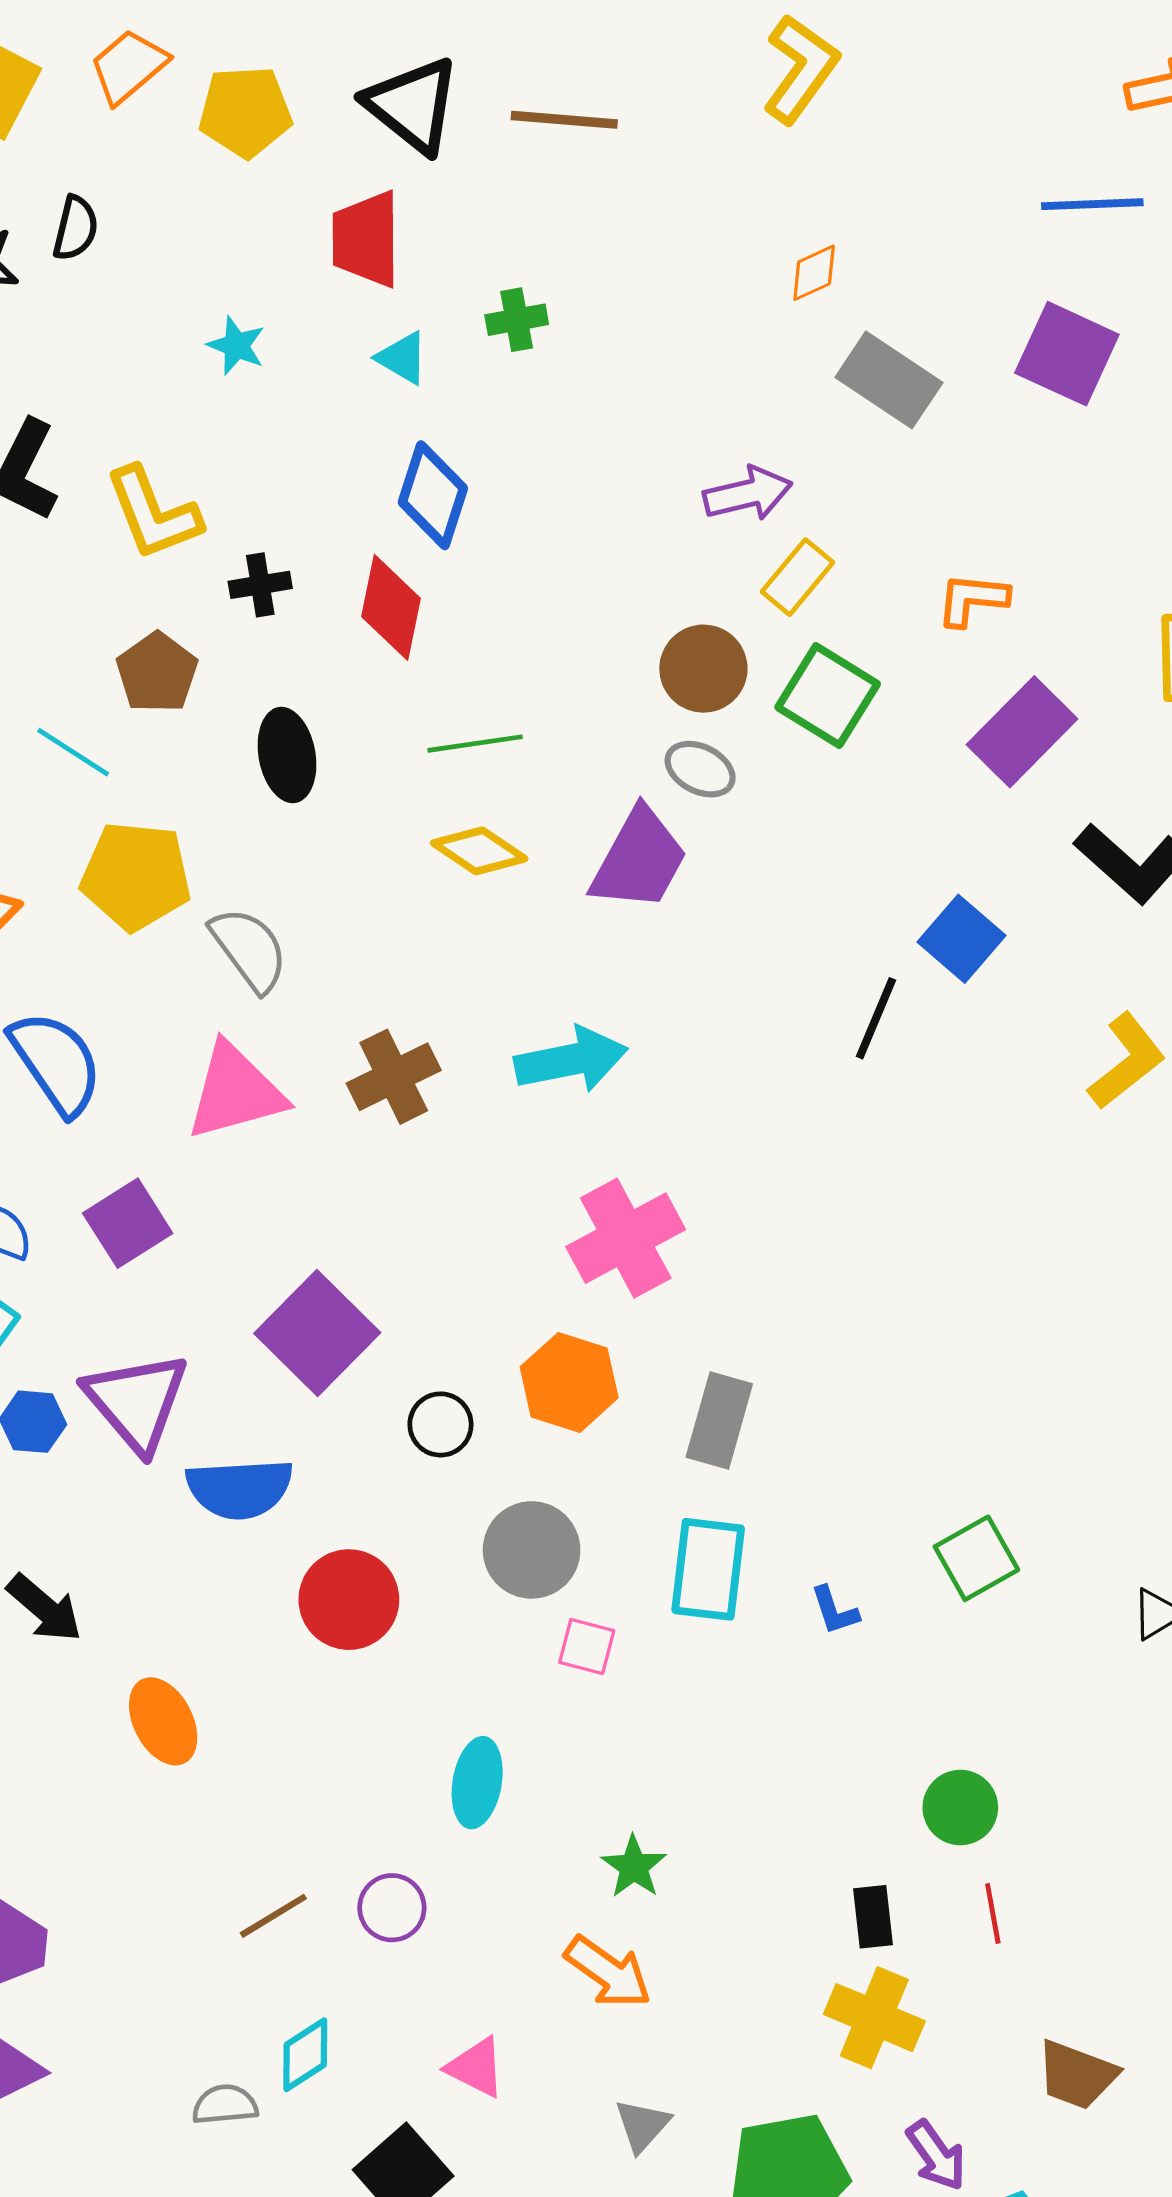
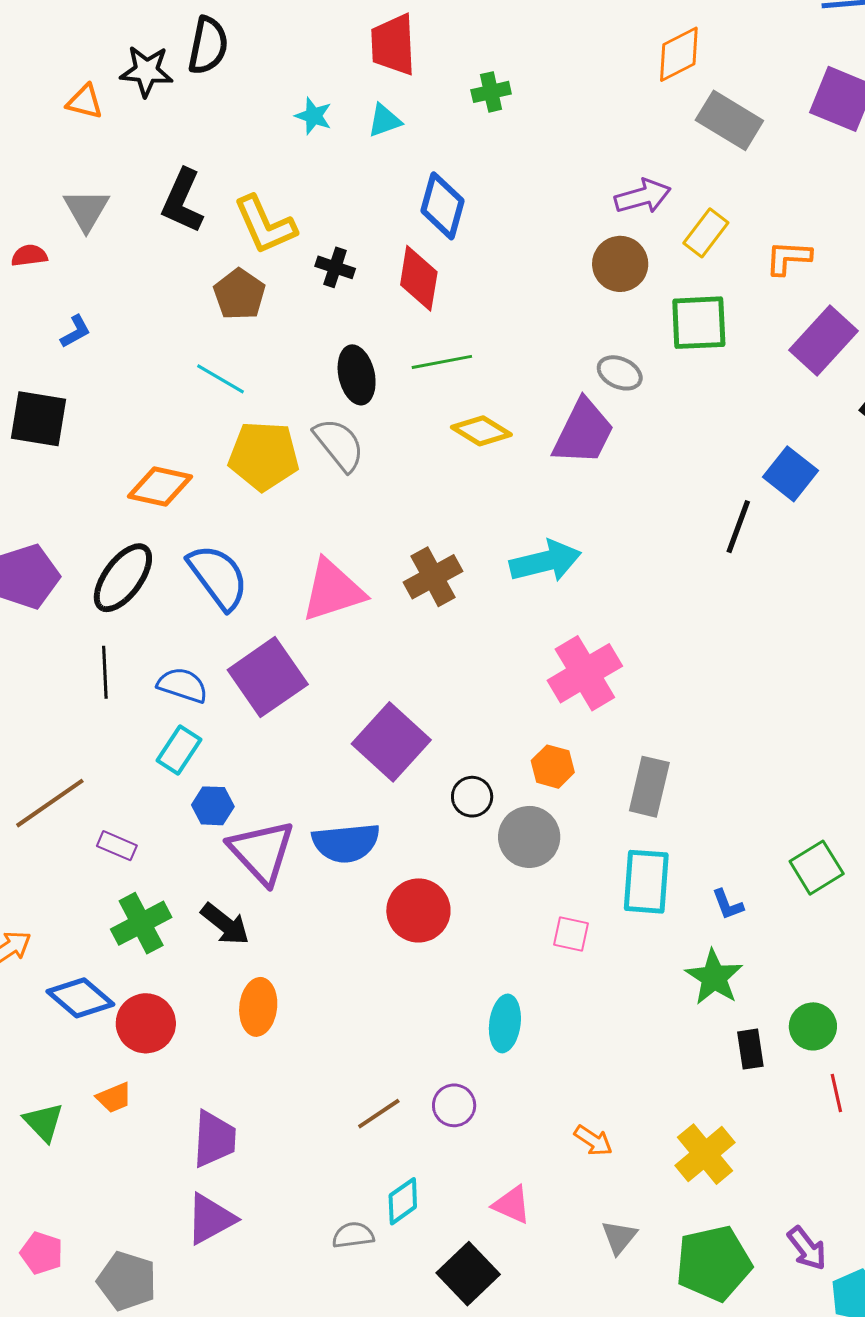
black semicircle: (76, 228) -> (208, 45), size x1.4
orange diamond: (814, 273) -> (679, 54), size x1.5
cyan triangle: (402, 358) -> (384, 121), moved, turned -48
yellow rectangle: (797, 577) -> (706, 233), moved
black cross: (260, 585) -> (335, 267), turned 30
brown circle: (703, 669) -> (620, 264), moved
brown pentagon: (157, 673) -> (239, 294), moved
green square: (828, 696) -> (699, 323), turned -32
green line: (475, 744) -> (442, 362), moved
gray semicircle: (249, 949) -> (339, 445), moved
purple square: (128, 1223) -> (268, 677), size x1.4
orange hexagon: (569, 1382) -> (553, 767), size x0.7
purple triangle: (137, 1402) -> (262, 852), moved
gray circle: (532, 1550) -> (529, 837), moved
orange ellipse: (163, 1721) -> (258, 1007), moved, turned 36
green star: (634, 1867) -> (714, 977), moved, size x1.4
black rectangle: (873, 1917) -> (750, 1049), moved
orange arrow: (608, 1972) -> (593, 1141), size x0.7
yellow cross: (874, 2018) -> (705, 1154), moved, turned 30

